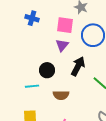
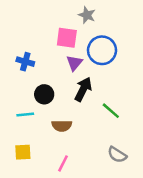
blue cross: (32, 18) -> (25, 62), moved
purple triangle: (62, 45) -> (74, 63), moved

